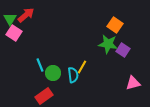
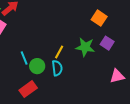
green star: (108, 44) -> (85, 47), moved
yellow line: (82, 67) -> (59, 52), moved

